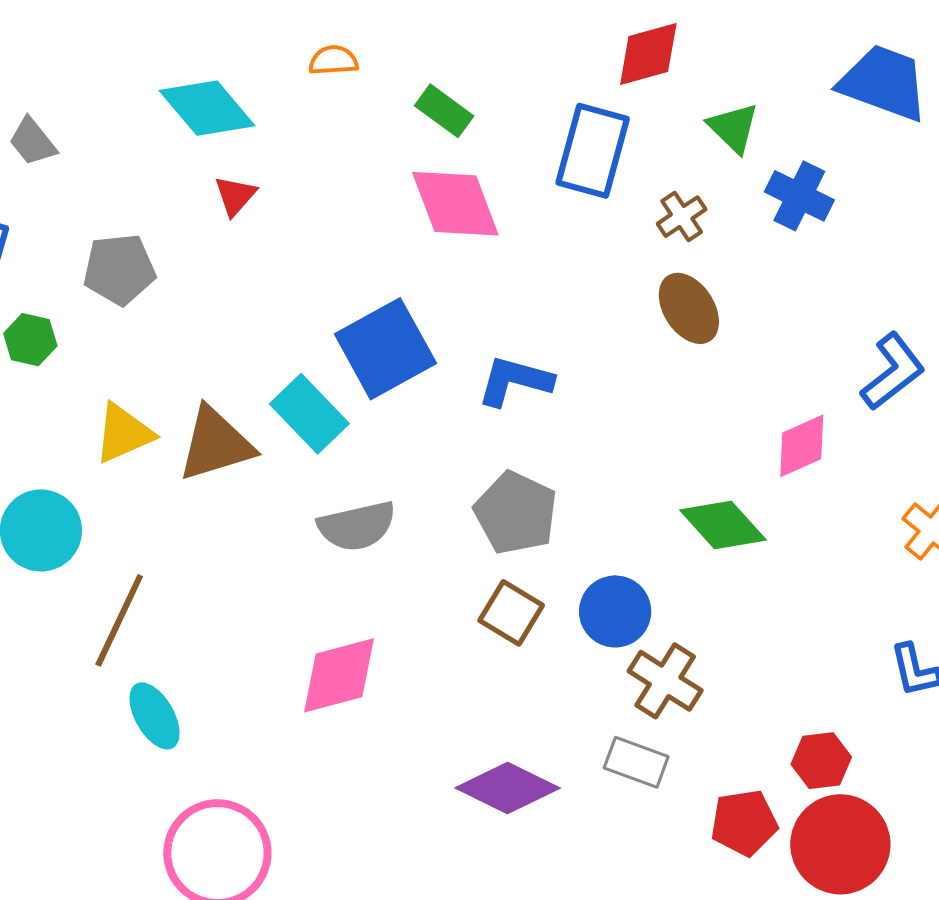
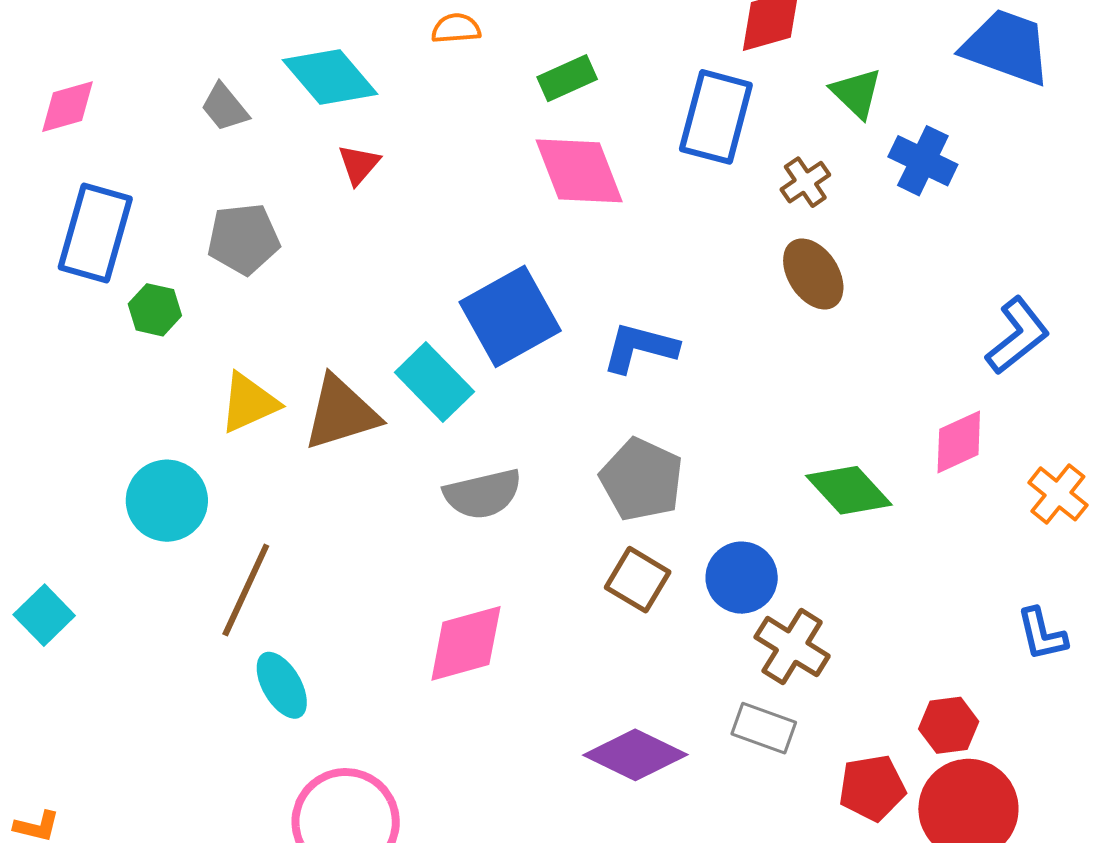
green rectangle: (444, 111) -> (567, 78), turned -60
gray trapezoid: (33, 142) -> (225, 107), moved
pink diamond: (802, 446) -> (959, 442), moved

